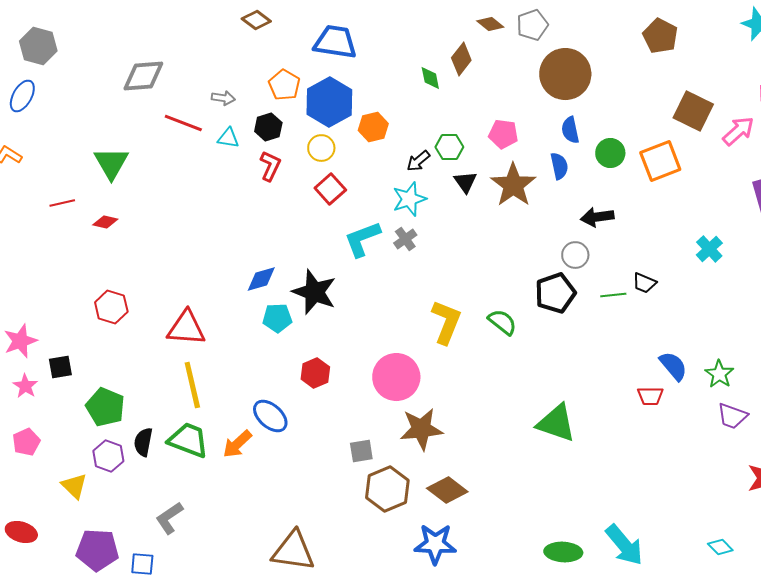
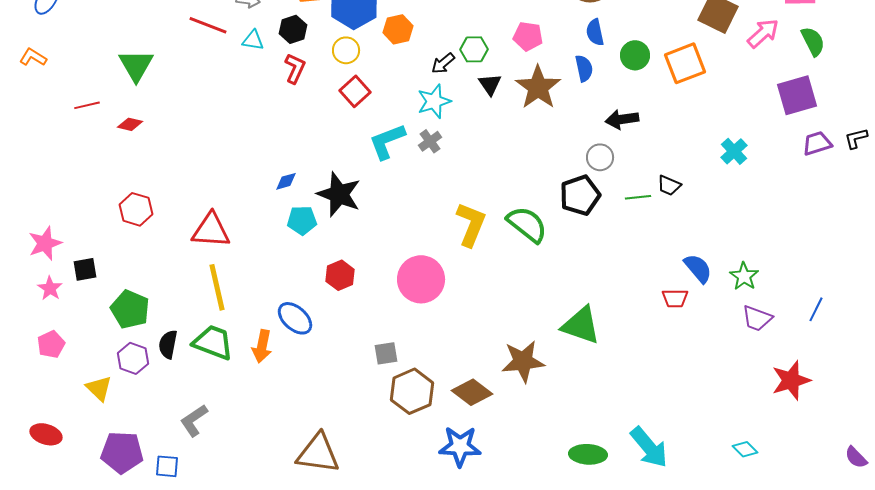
blue diamond: (261, 279) -> (286, 181), size x0.7
green semicircle: (502, 322) -> (527, 224), size x1.4
brown star: (421, 429) -> (523, 361), moved
orange arrow: (237, 444) -> (262, 346), turned -36

